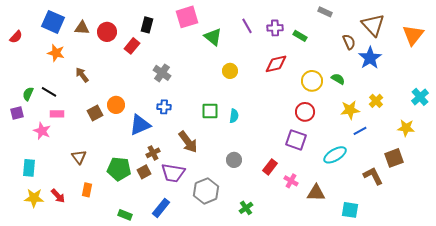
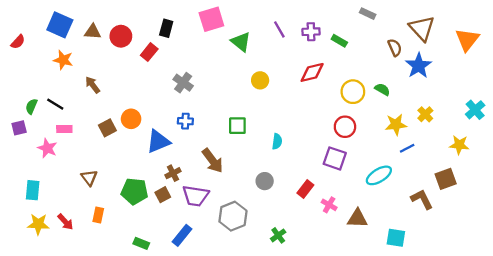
cyan semicircle: (234, 116) -> (277, 141), moved

